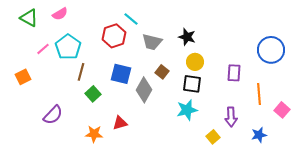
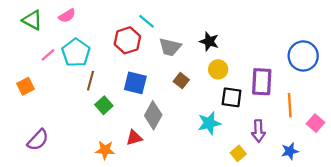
purple rectangle: (234, 73) -> (262, 82), size x1.4
black square: (192, 84) -> (232, 97), moved
gray diamond: (144, 90) -> (153, 115), moved
purple semicircle: (53, 115) -> (38, 140), moved

